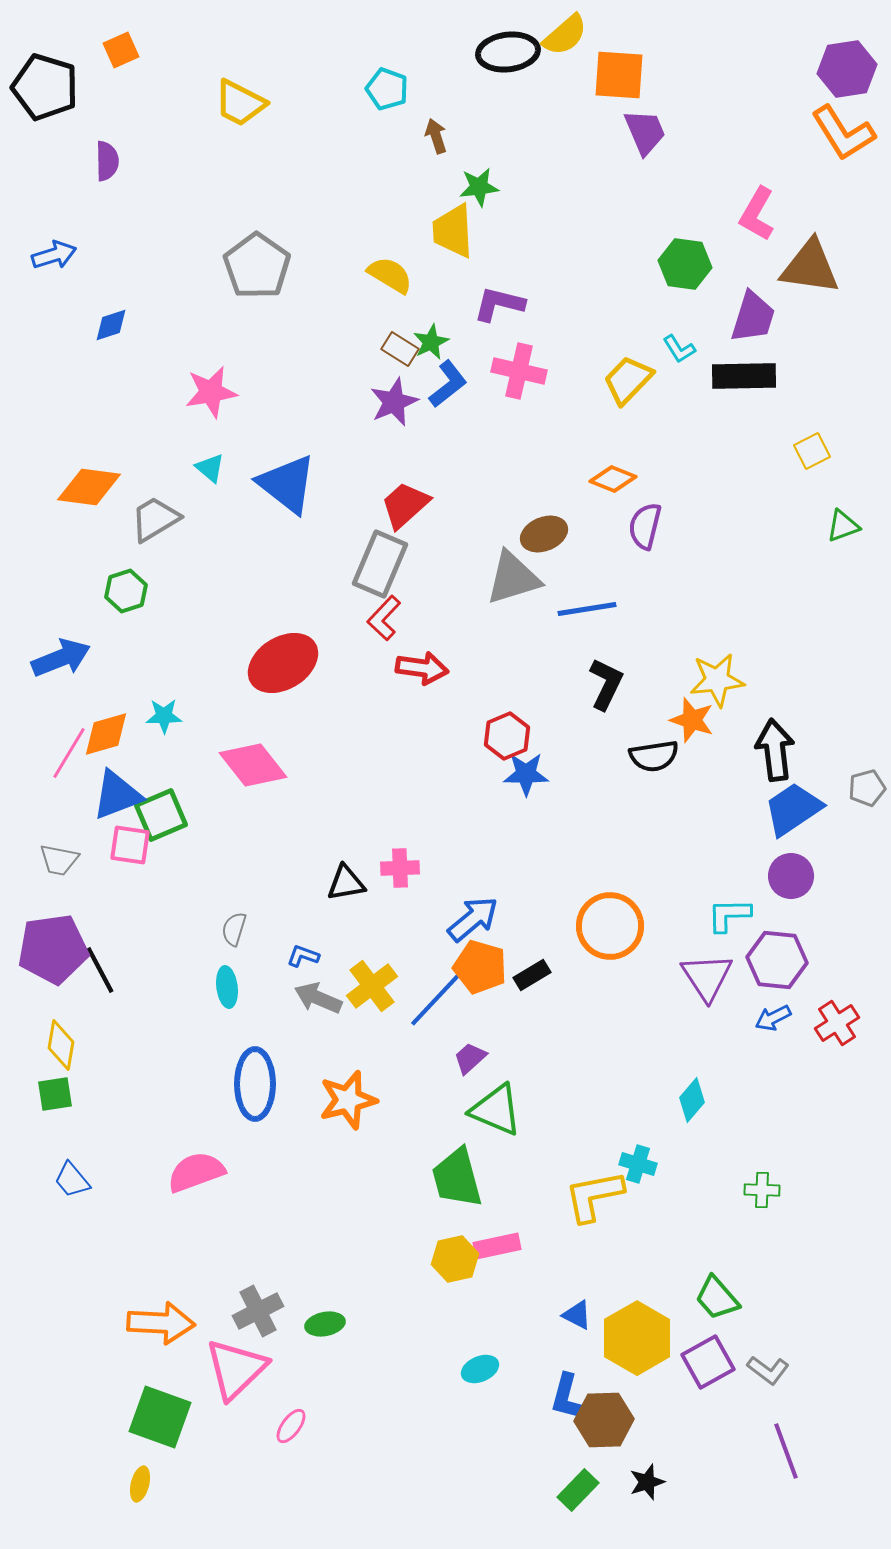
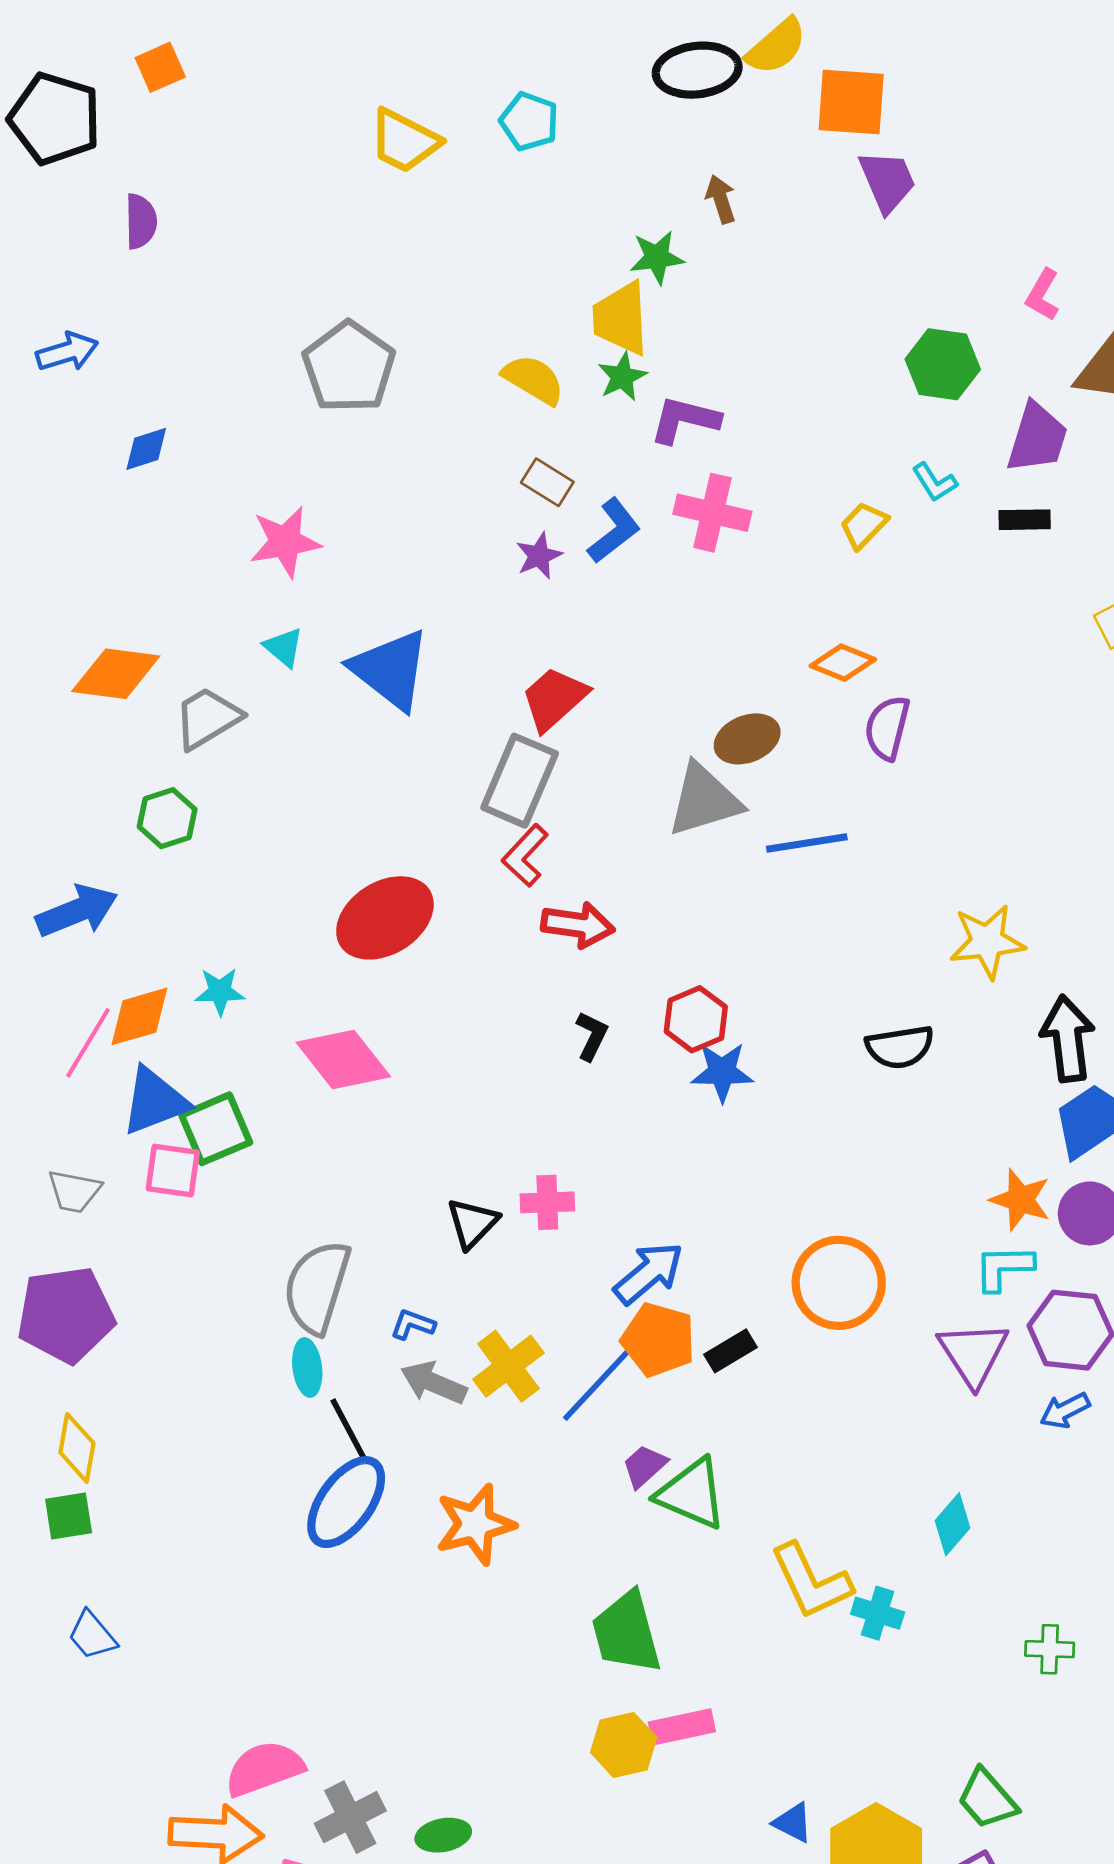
yellow trapezoid: (240, 103) -> (404, 141), moved
brown arrow: (436, 136) -> (721, 199), moved
pink L-shape: (757, 214) -> (1043, 295), size x0.7
green star: (431, 342) -> (622, 377), moved
black rectangle: (744, 376) -> (1025, 520), size x0.6
yellow trapezoid: (628, 380) -> (864, 525), size x0.7
purple star: (394, 402) -> (539, 556), size x0.7
black L-shape: (606, 684) -> (592, 1036), moved, size x0.7
orange star: (692, 720) -> (1020, 1200), moved
black triangle: (346, 883) -> (472, 1223), turned -36
gray semicircle: (234, 929) -> (317, 1287), size x2.0
black line: (100, 970) -> (349, 1430), moved
blue ellipse: (255, 1084) -> (346, 1502), turned 36
green triangle: (496, 1110) -> (692, 1494), moved
pink semicircle: (196, 1172) -> (264, 1769), moved
yellow L-shape: (594, 1196) -> (811, 1581), moved, turned -104

